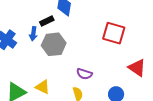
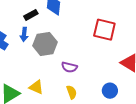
black rectangle: (47, 21) -> (31, 15), moved
purple semicircle: (84, 74) -> (69, 67), moved

